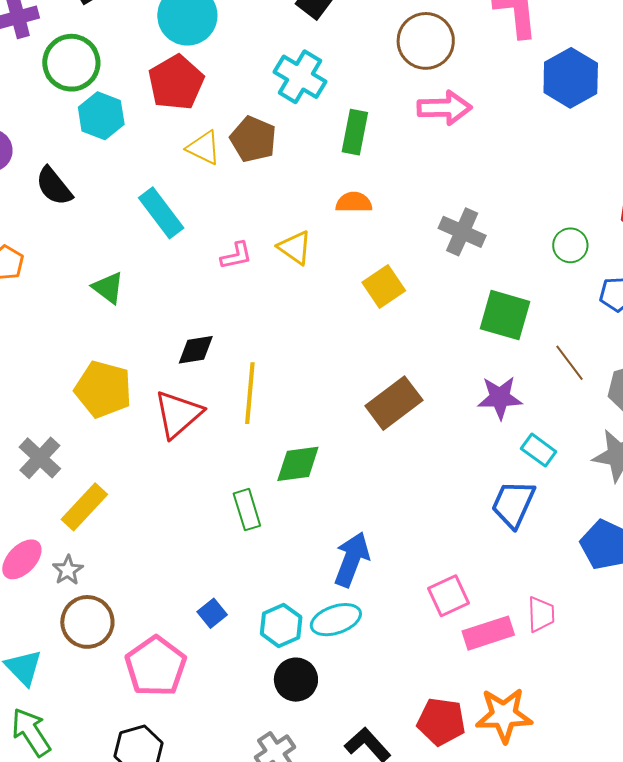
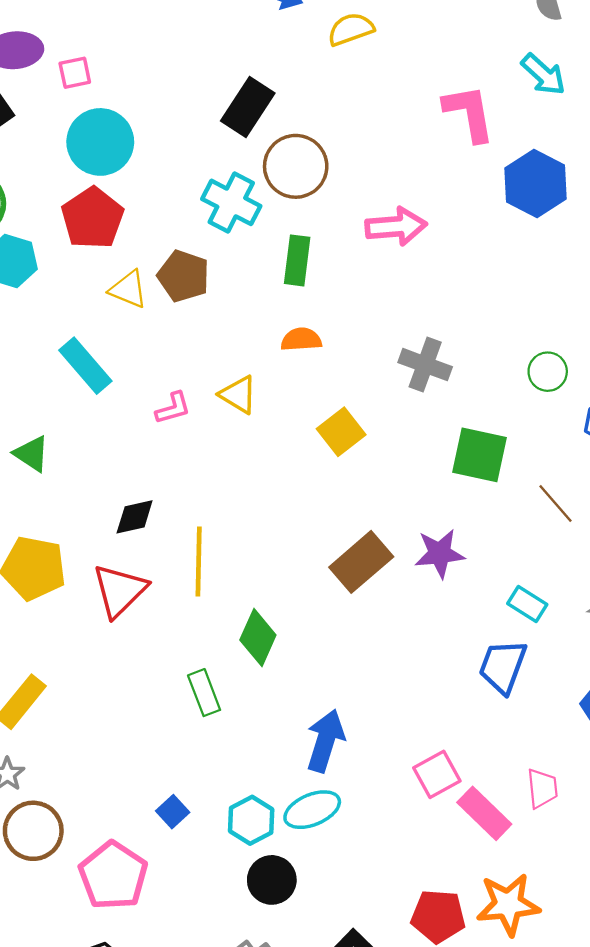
brown circle: (426, 41) -> (296, 166), moved
purple star: (500, 398) -> (440, 553), moved
green diamond: (298, 464) -> (258, 637), turned -54
pink rectangle: (488, 633) -> (484, 813), turned 66

